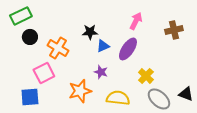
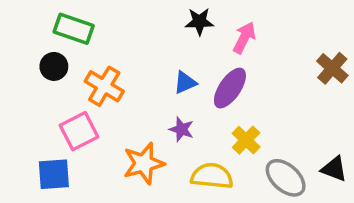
green rectangle: (21, 16) -> (74, 29), moved, turned 45
brown cross: (174, 30) -> (332, 68), moved, turned -36
black star: (90, 32) -> (199, 22), moved
yellow cross: (146, 76) -> (246, 140), moved

